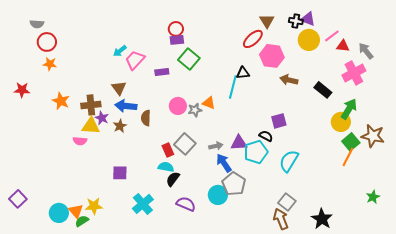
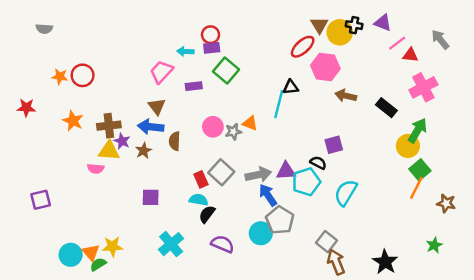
purple triangle: (308, 19) -> (383, 23), moved
yellow circle: (309, 40) -> (340, 32), moved
red circle: (47, 42) -> (83, 75), moved
cyan arrow: (120, 51) -> (185, 51), moved, turned 40
gray arrow: (366, 51) -> (440, 39), moved
brown triangle: (119, 88) -> (157, 106), moved
brown star: (373, 136) -> (446, 203), moved, size x0.7
gray arrow: (216, 146) -> (258, 175), size x1.5
purple square: (120, 173) -> (151, 197), moved
green star: (373, 197) -> (434, 245), moved
purple square: (18, 199) -> (41, 200), moved, turned 30
gray square: (287, 202) -> (327, 242), moved

